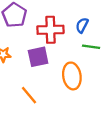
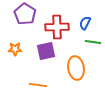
orange line: (29, 95) -> (38, 85), turned -42

